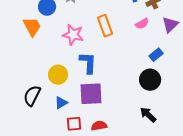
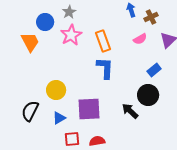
pink star: (73, 35) -> (71, 35), moved, turned 30
blue L-shape: (88, 63) -> (105, 68), moved
black arrow: (148, 115) -> (130, 111), moved

